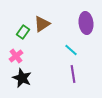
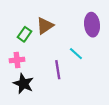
pink cross: (16, 56) -> (17, 60), turned 32
purple line: (73, 74) -> (58, 70), moved

